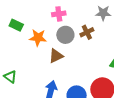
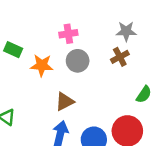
brown cross: (87, 32) -> (120, 57), moved
brown triangle: (56, 56) -> (65, 102), moved

